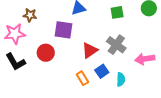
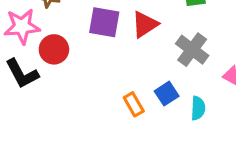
red triangle: (90, 50) -> (145, 24), moved
red circle: (46, 53) -> (54, 49), moved

